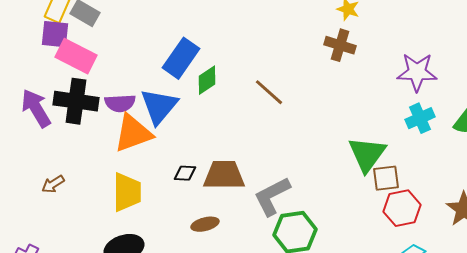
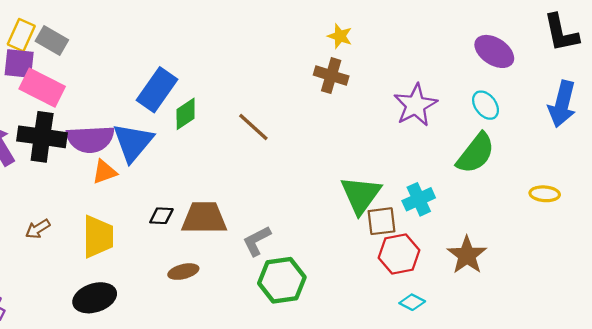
purple star: (417, 72) -> (415, 105), turned -30
purple semicircle: (120, 103) -> (90, 139), size x1.4
cyan cross: (420, 118) -> (419, 199), moved
orange triangle: (133, 133) -> (104, 172), size x0.6
brown arrow: (53, 184) -> (38, 229), moved
gray L-shape: (272, 196) -> (257, 241), size x0.7

